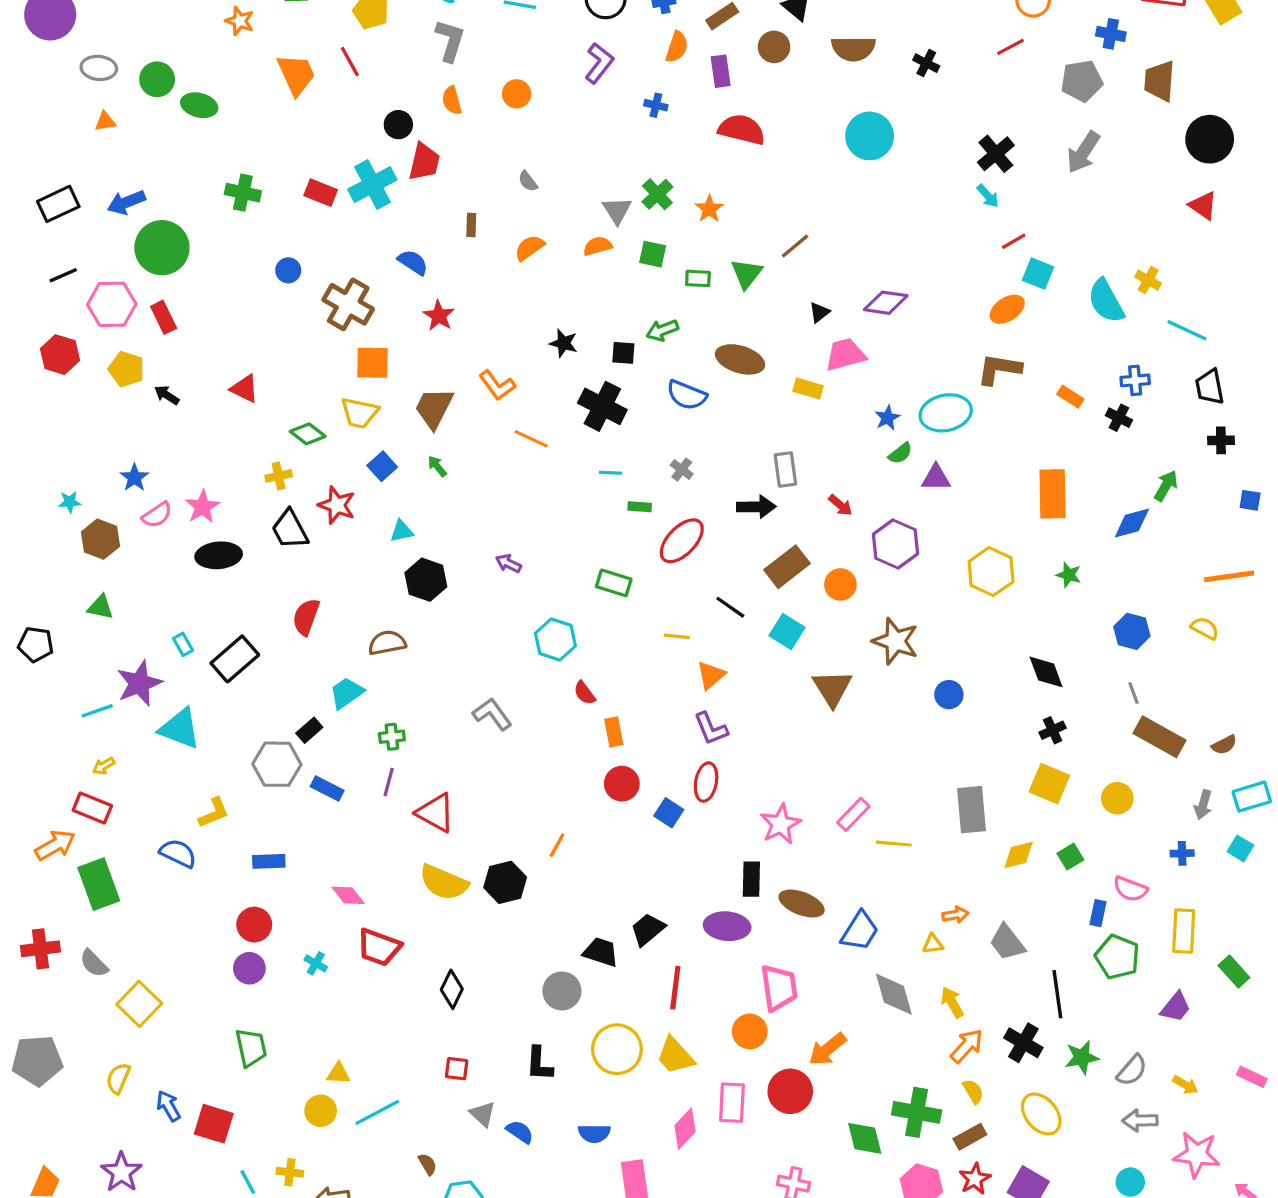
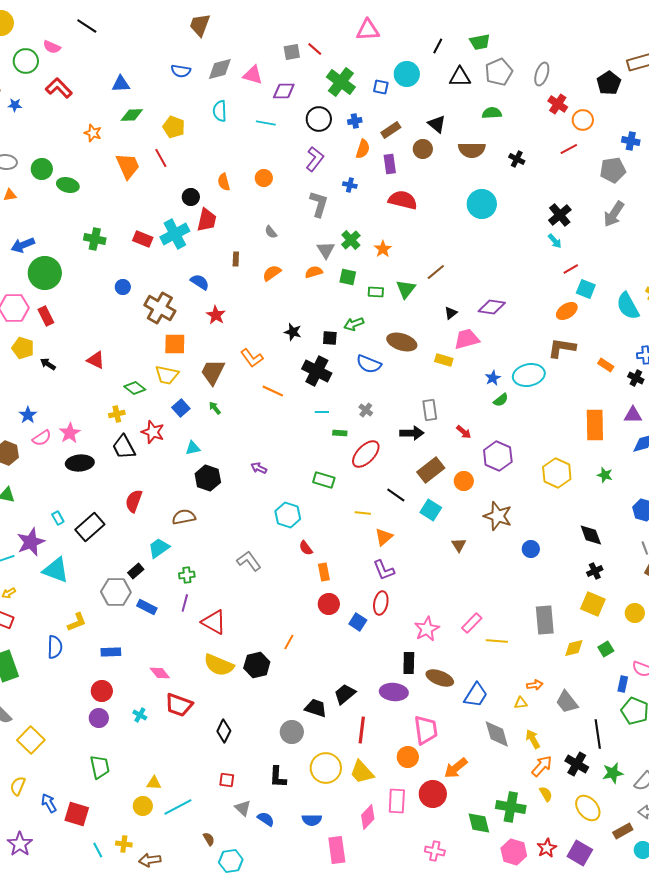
gray L-shape: (450, 40) -> (319, 204), moved
purple triangle: (936, 478) -> (633, 415), moved
brown triangle: (832, 688) -> (459, 545), size x0.6
blue semicircle: (178, 853) -> (55, 647), turned 65
brown rectangle: (970, 1137) -> (623, 831), moved

